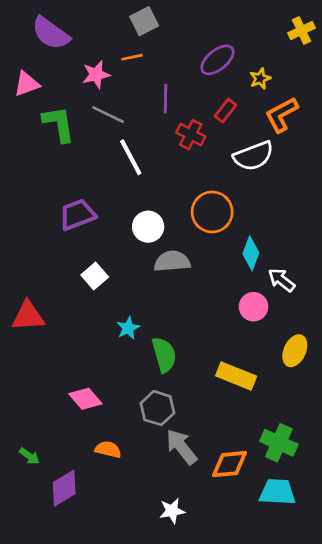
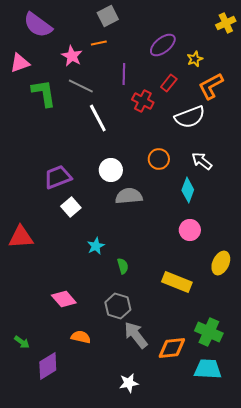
pink star: (96, 75) -> (72, 56), turned -30
orange circle: (212, 212) -> (159, 159), size x0.7
purple trapezoid: (77, 215) -> (58, 177), moved
white arrow: (281, 280) -> (202, 161), moved
green semicircle: (164, 355) -> (123, 266), size x0.6

